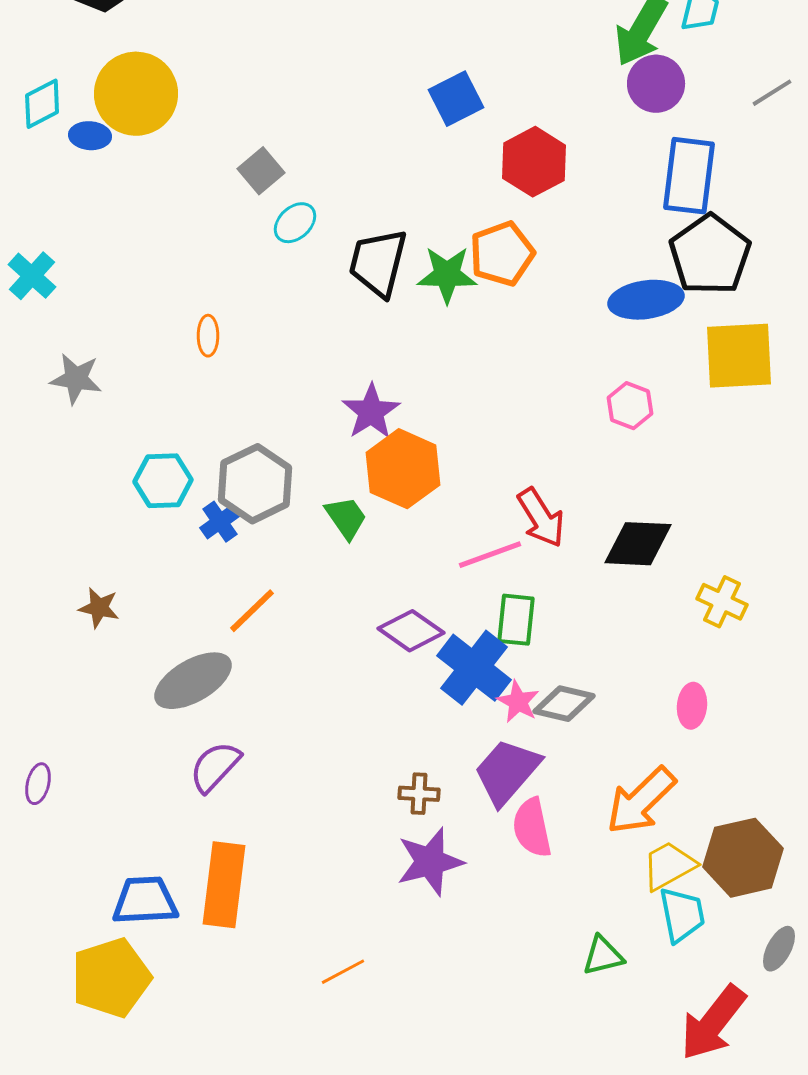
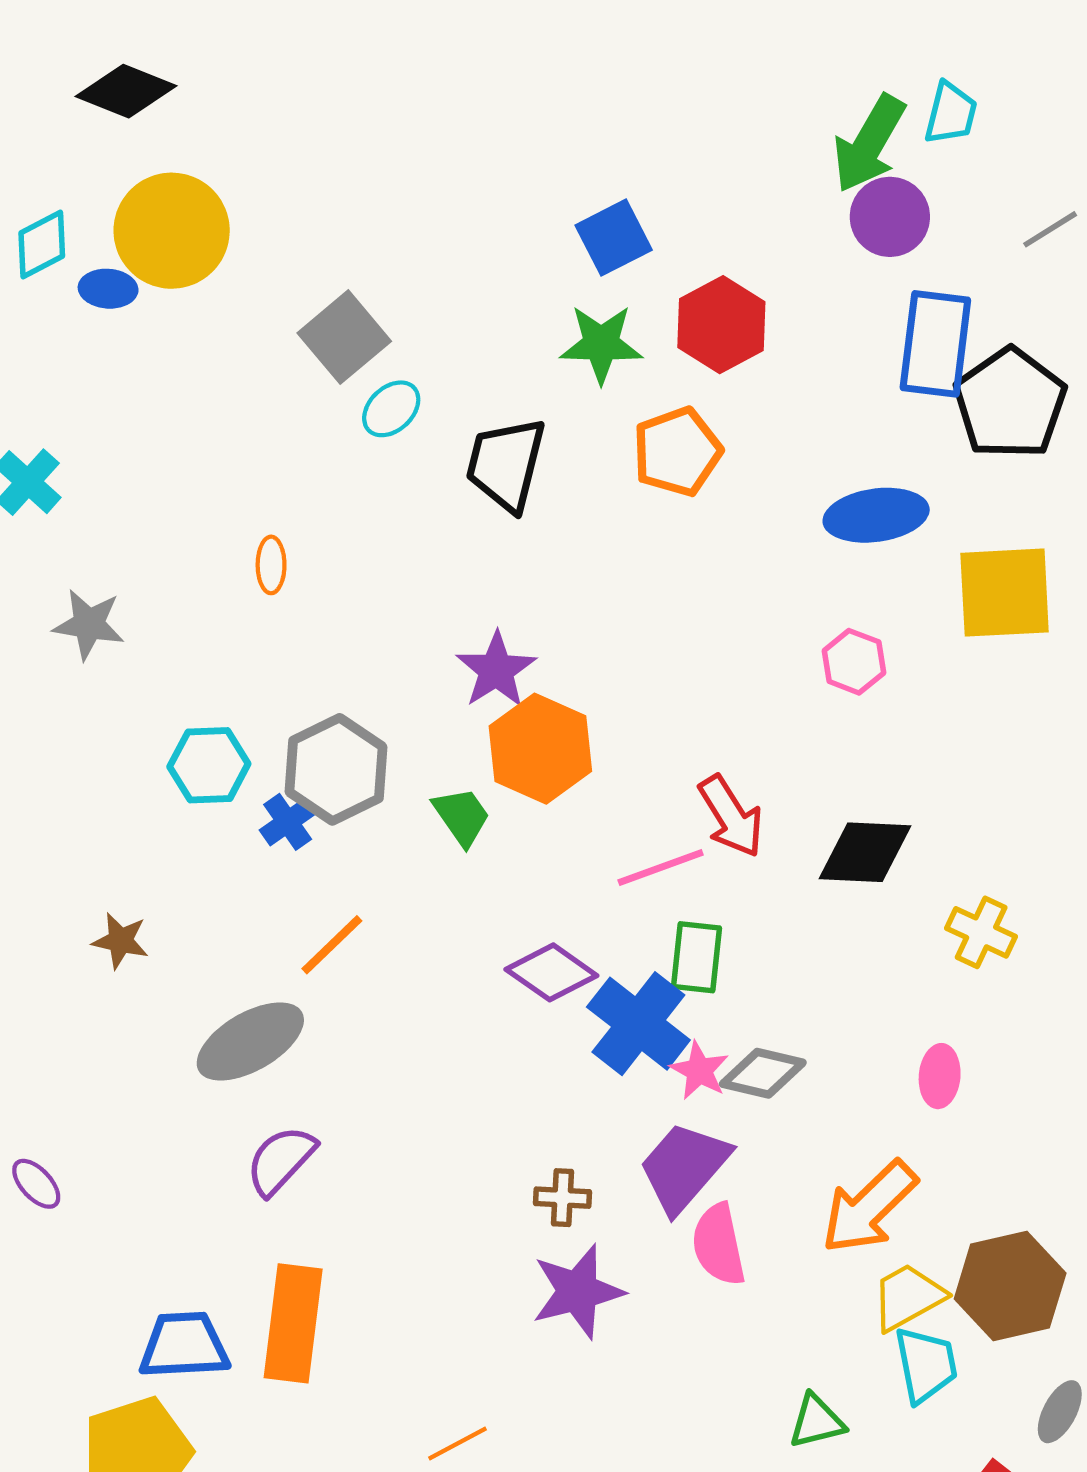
gray square: (261, 171) -> (344, 337), size x1.4
black pentagon: (710, 255) -> (1010, 403), moved
green star: (447, 275) -> (601, 344), moved
purple ellipse: (38, 784) -> (36, 1184), turned -57

